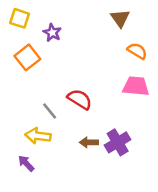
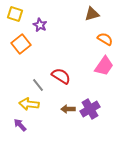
brown triangle: (120, 18) -> (92, 14), turned 49
pink trapezoid: (136, 86) -> (104, 66), turned 120

